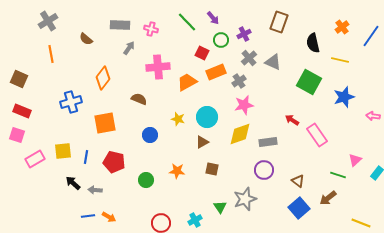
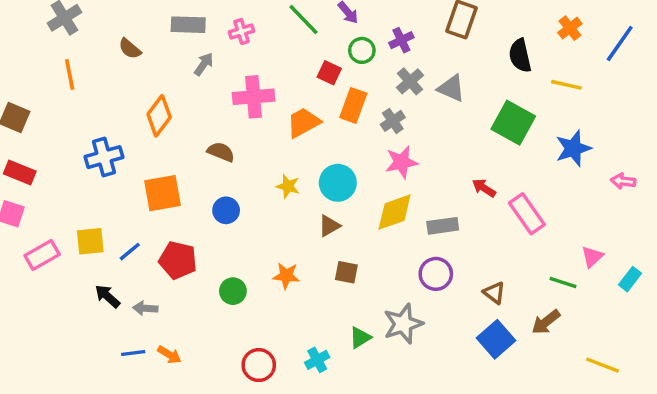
pink cross: (151, 29) -> (242, 32), turned -32
orange rectangle: (216, 72) -> (353, 105), turned -48
blue circle: (150, 135) -> (226, 210), moved
blue line: (86, 157) -> (130, 252), turned 40
green triangle: (220, 207) -> (360, 338), turned 32

